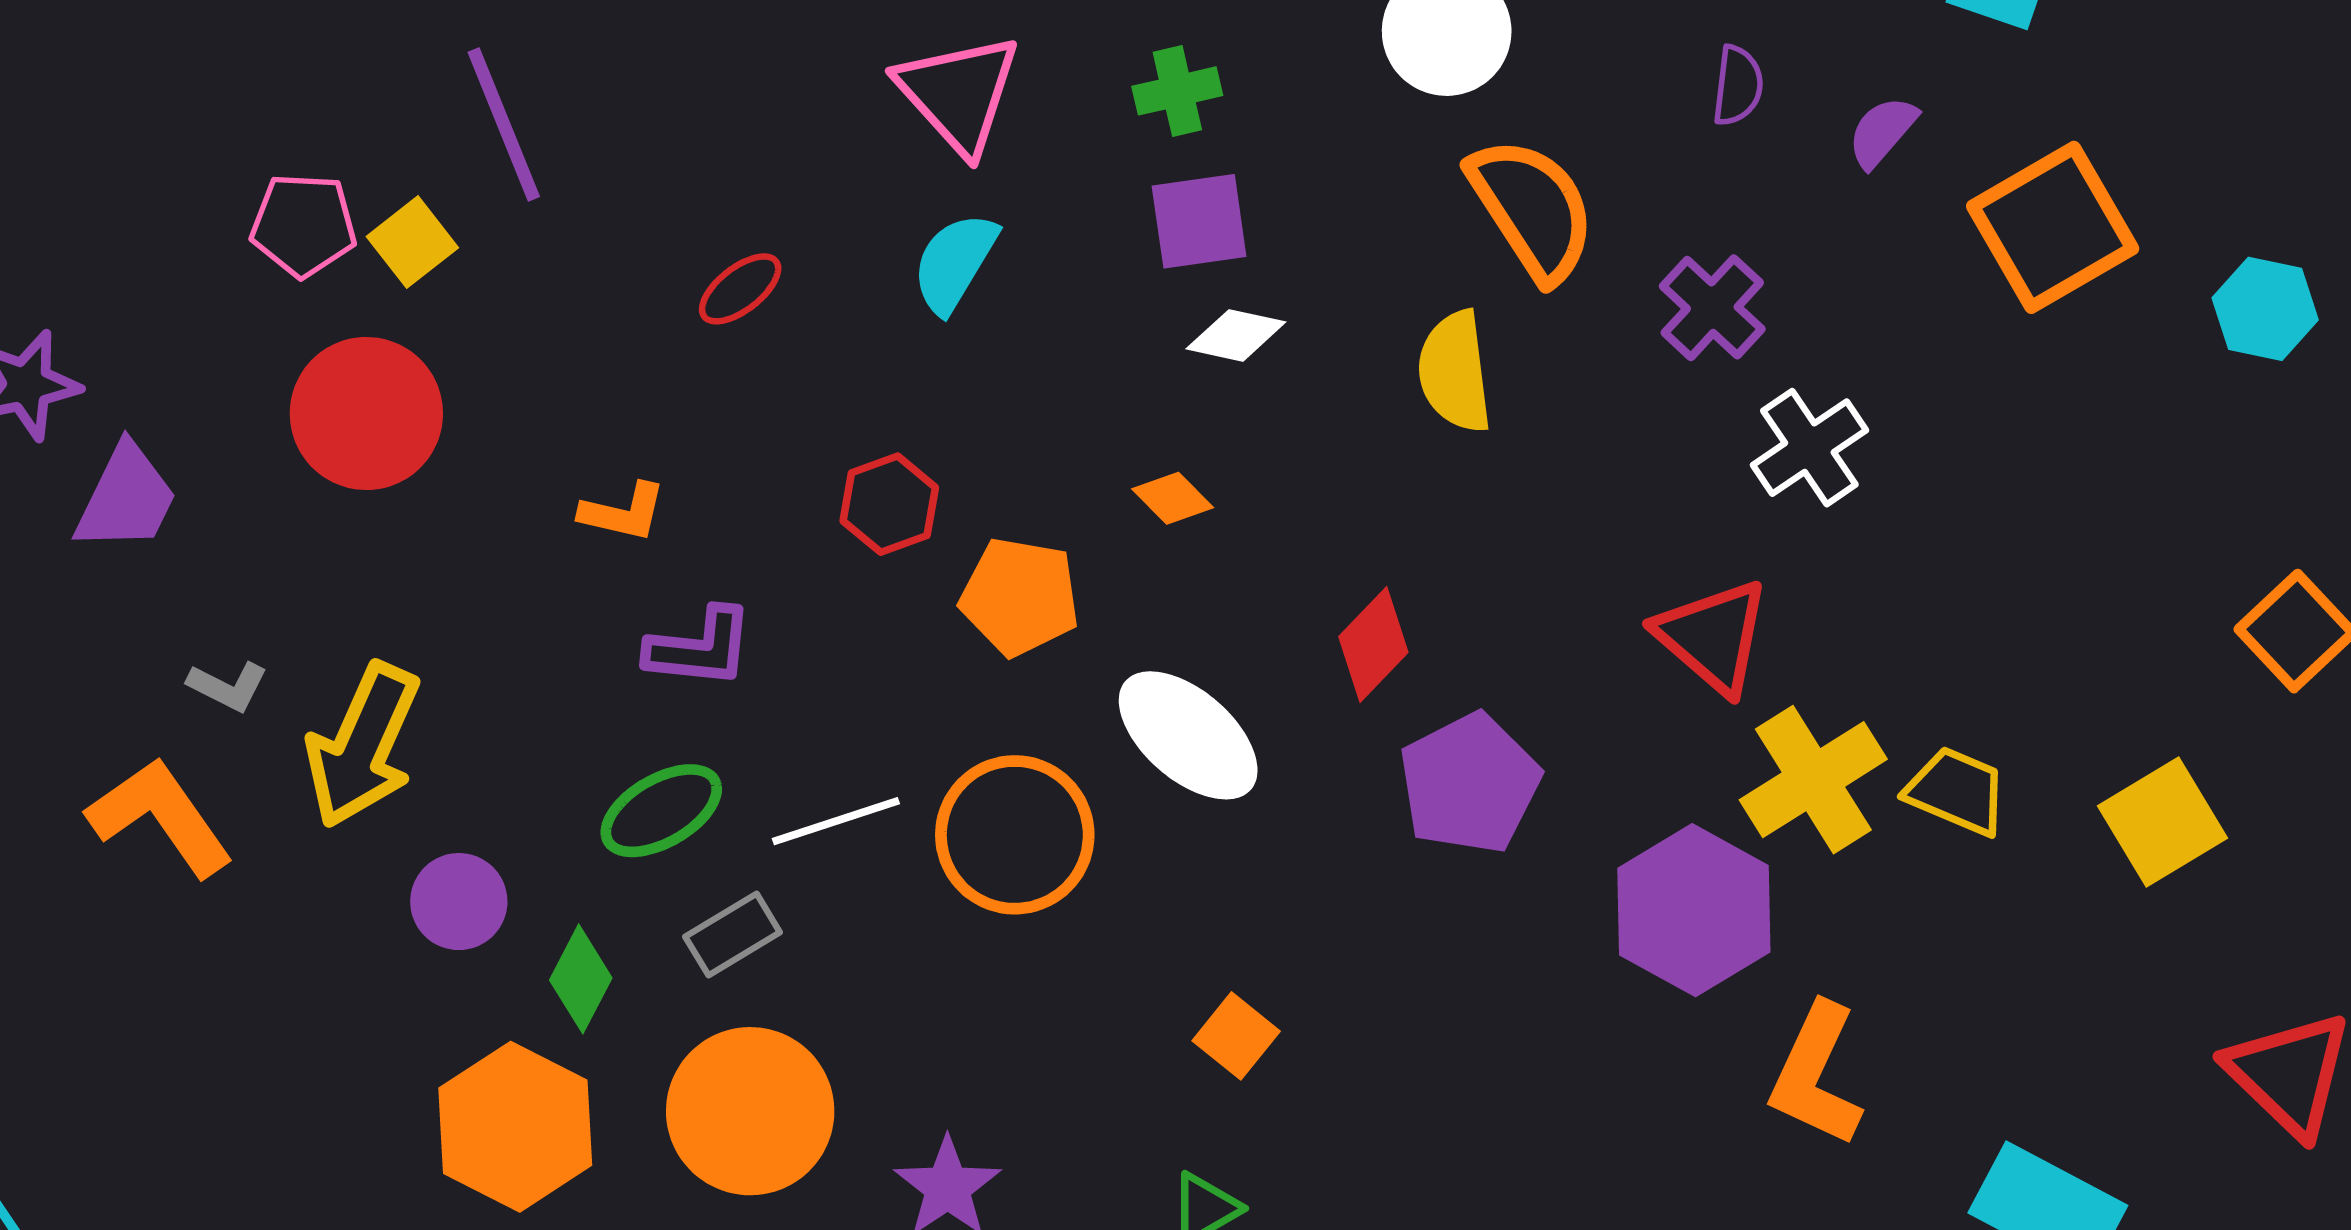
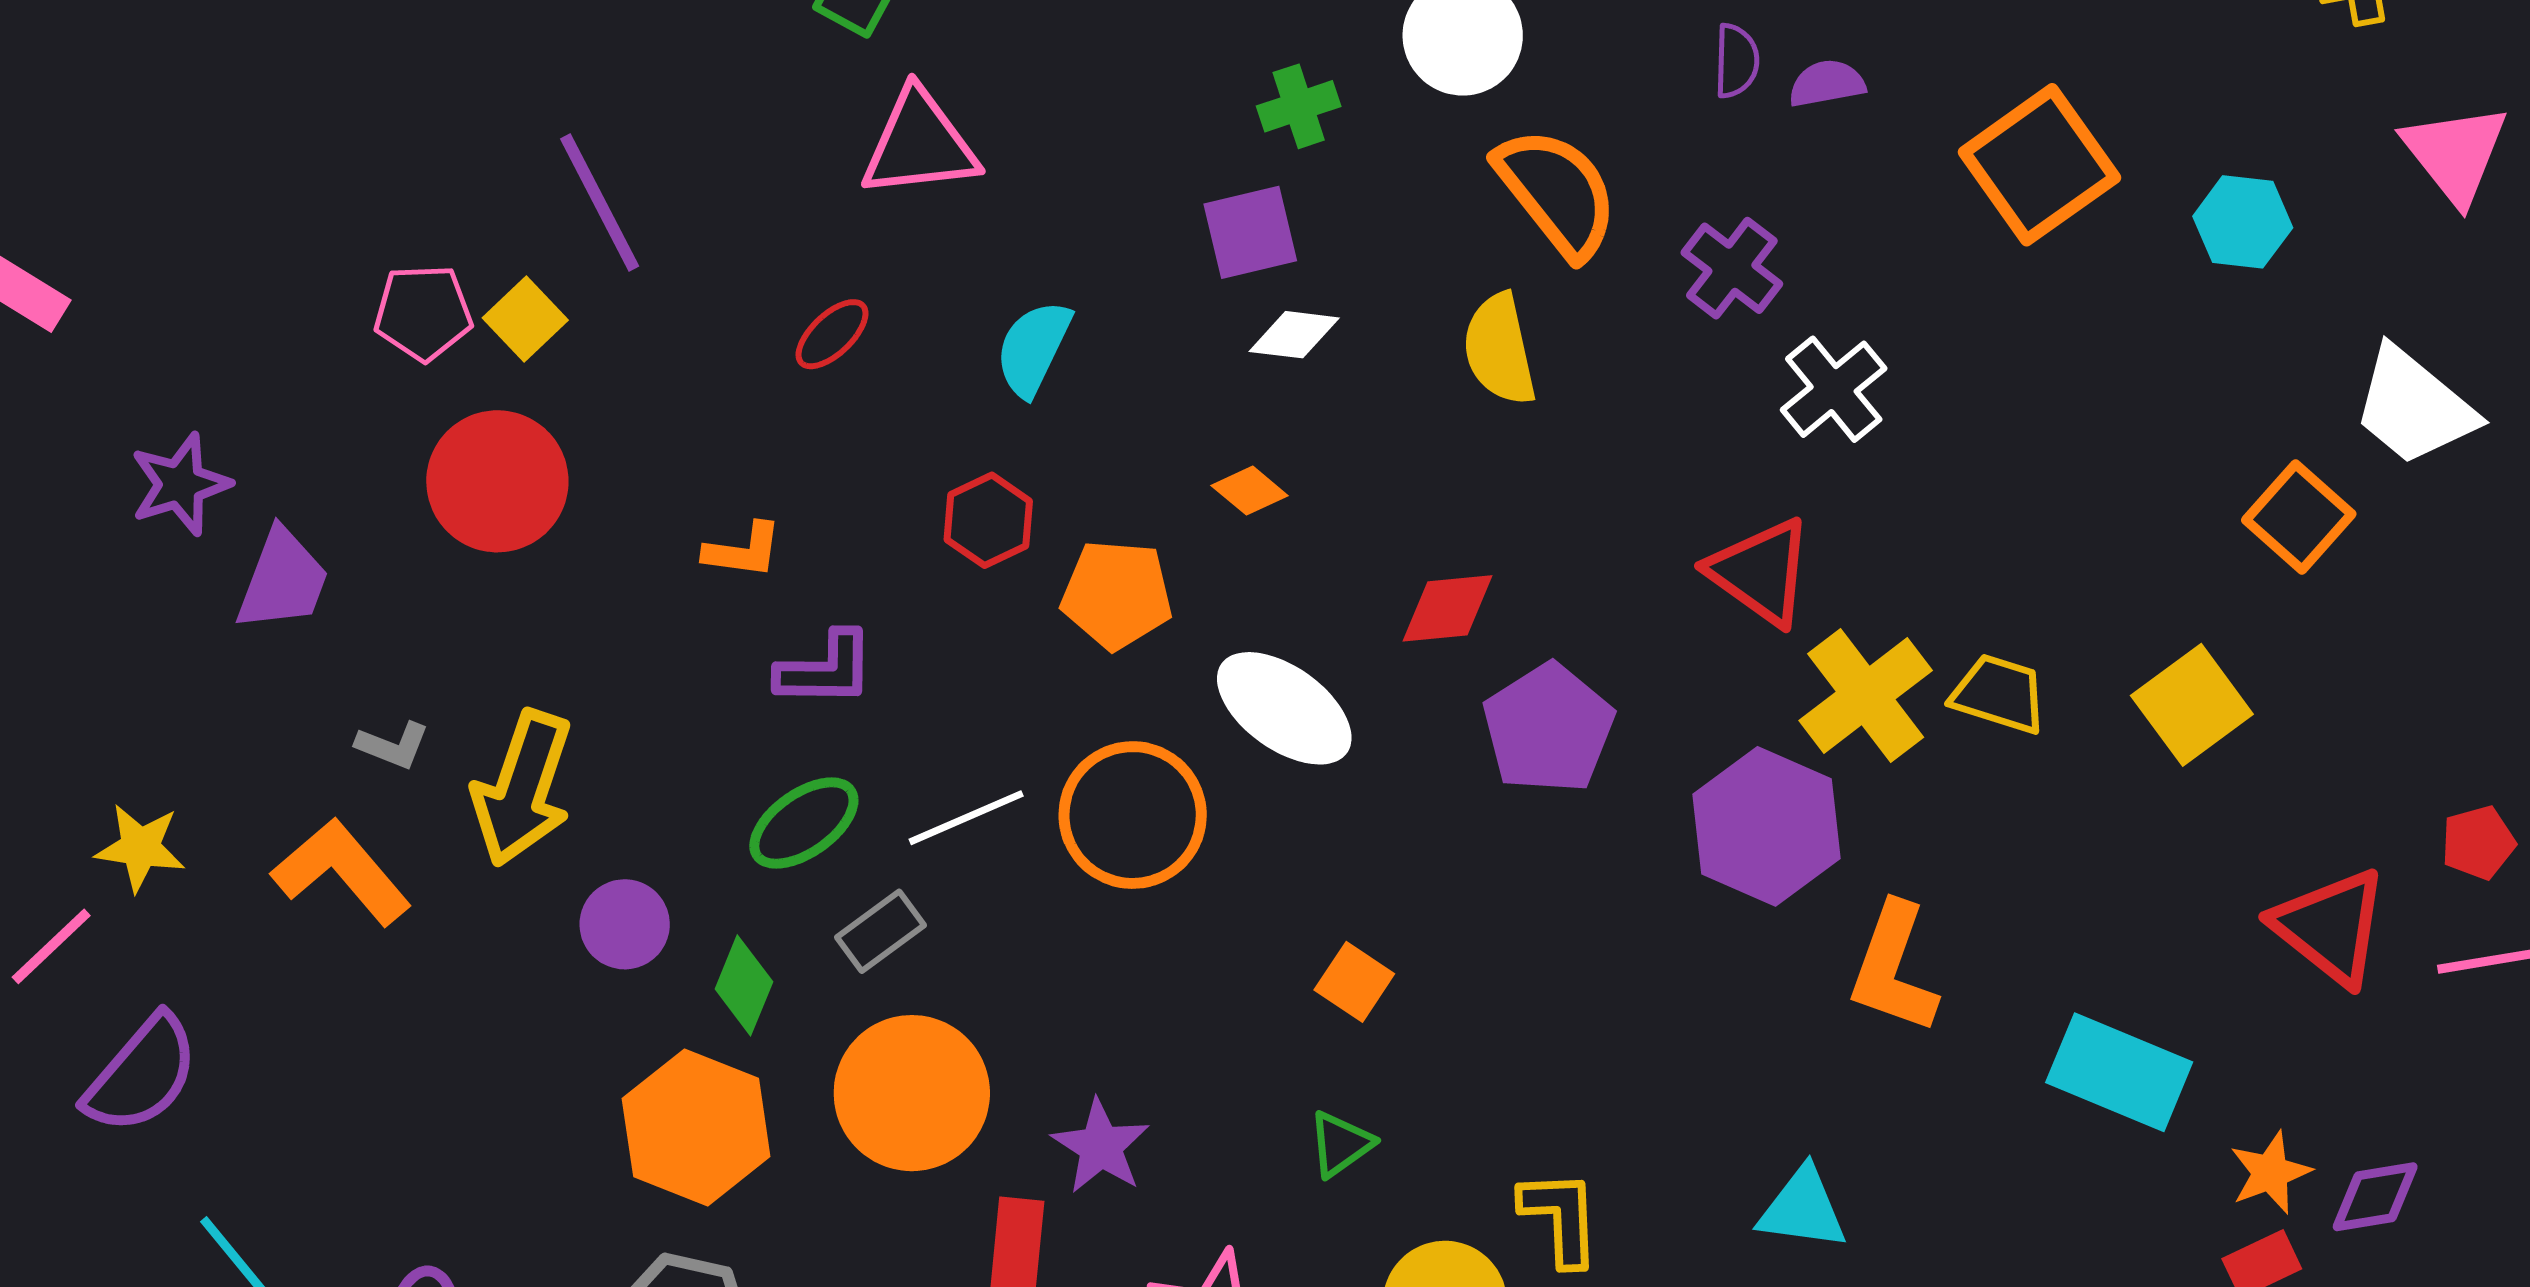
green cross: (1177, 91) -> (1299, 106), moved
pink triangle: (959, 93) -> (920, 144), moved, turned -49
purple semicircle: (1882, 132) -> (1827, 83), moved, turned 44
cyan semicircle: (955, 263) -> (1033, 348), moved
red diamond: (1373, 645) -> (1448, 608), turned 46

